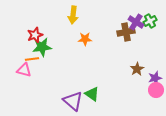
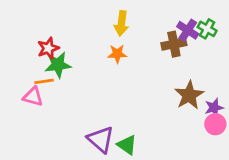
yellow arrow: (73, 15) -> (121, 23), moved
green cross: (150, 21) -> (207, 29), turned -32
brown star: (137, 69) -> (189, 95), size x1.5
green triangle: (92, 94) -> (127, 145), moved

